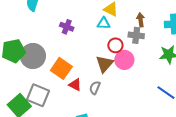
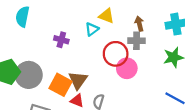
cyan triangle: (104, 23) -> (92, 29), moved, turned -32
red circle: (115, 45) -> (116, 54), size x1.5
brown triangle: (105, 64) -> (78, 80), moved

